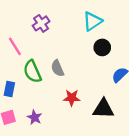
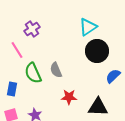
purple cross: (41, 23) -> (32, 29), moved
black circle: (102, 47) -> (97, 51), size x1.5

